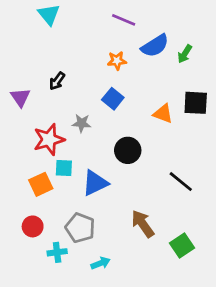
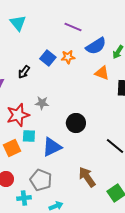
blue square: (113, 99) -> (48, 58), moved
orange triangle: (163, 114) -> (102, 73), moved

